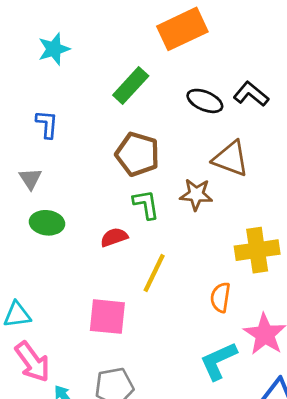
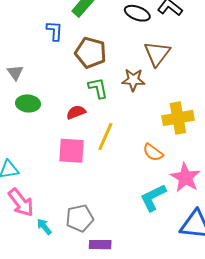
blue L-shape: (47, 124) -> (55, 31), moved
brown triangle: (231, 159) -> (157, 54), turned 48
orange semicircle: (220, 297) -> (153, 152), turned -60
pink square: (107, 317) -> (71, 151), moved

